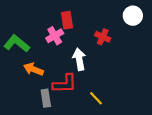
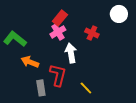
red rectangle: (67, 20) -> (60, 18), turned 49
pink cross: (55, 36) -> (58, 32), moved
red L-shape: (65, 84) -> (58, 75), turned -75

